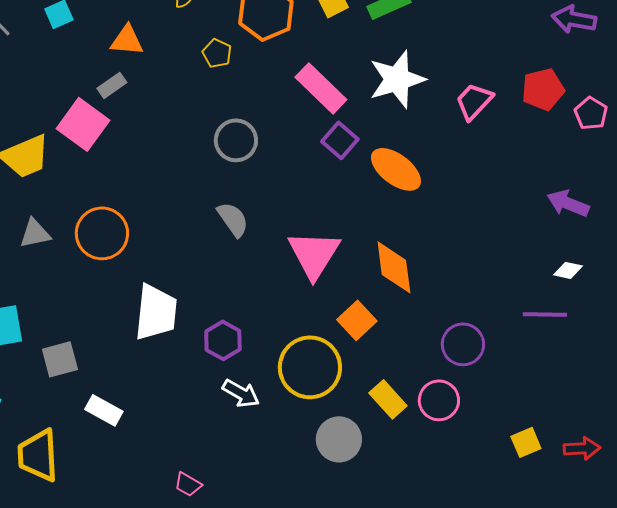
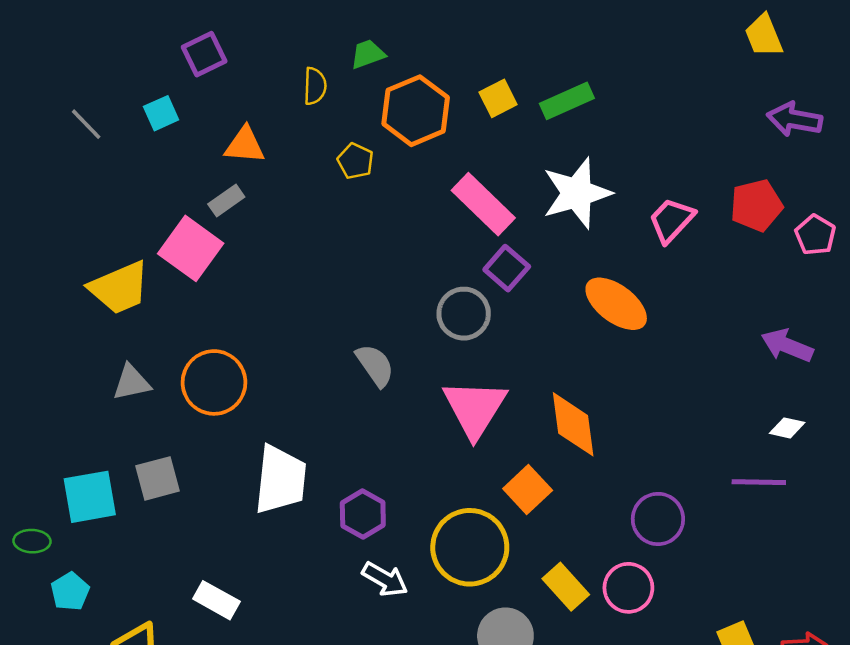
gray circle: (236, 140) -> (464, 314), moved
orange ellipse: (396, 169) -> (616, 304), moved
gray square: (60, 359) -> (157, 478), moved

